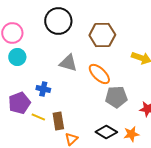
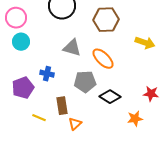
gray pentagon: (116, 97) -> (85, 82), moved
yellow line: (38, 117) -> (39, 118), moved
black diamond: (106, 132) -> (110, 97), moved

